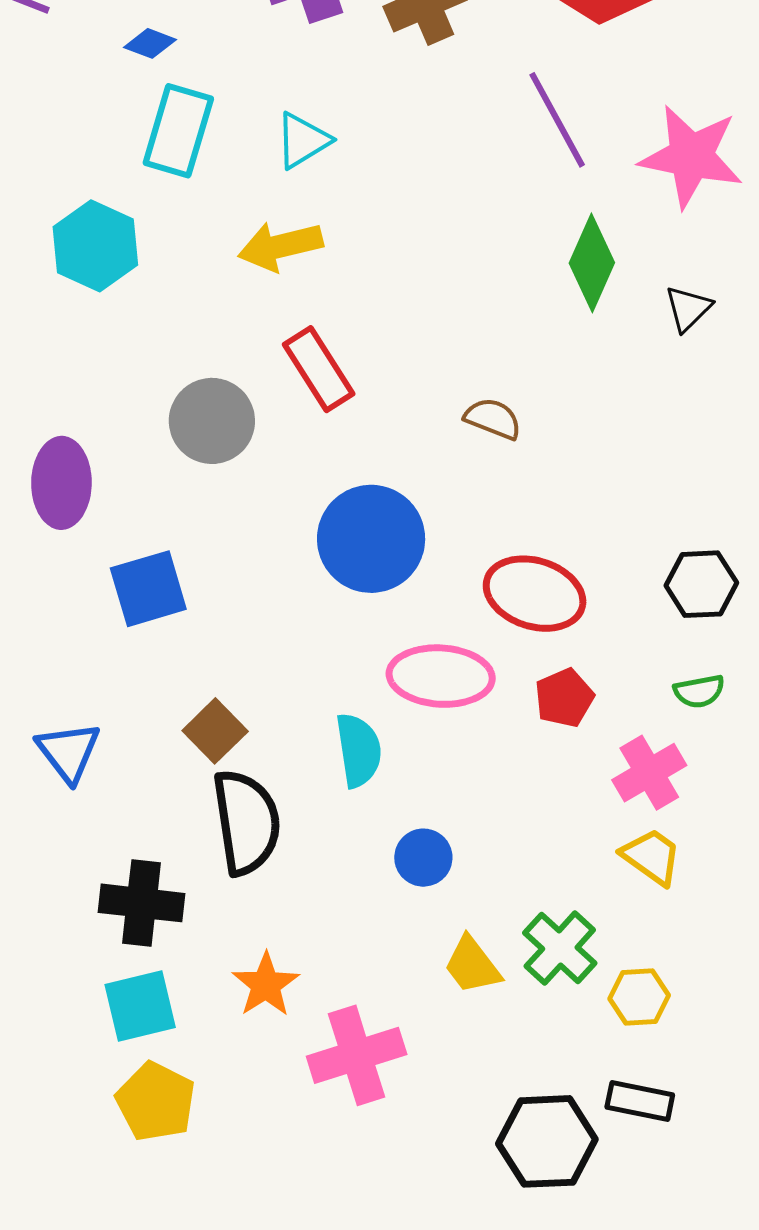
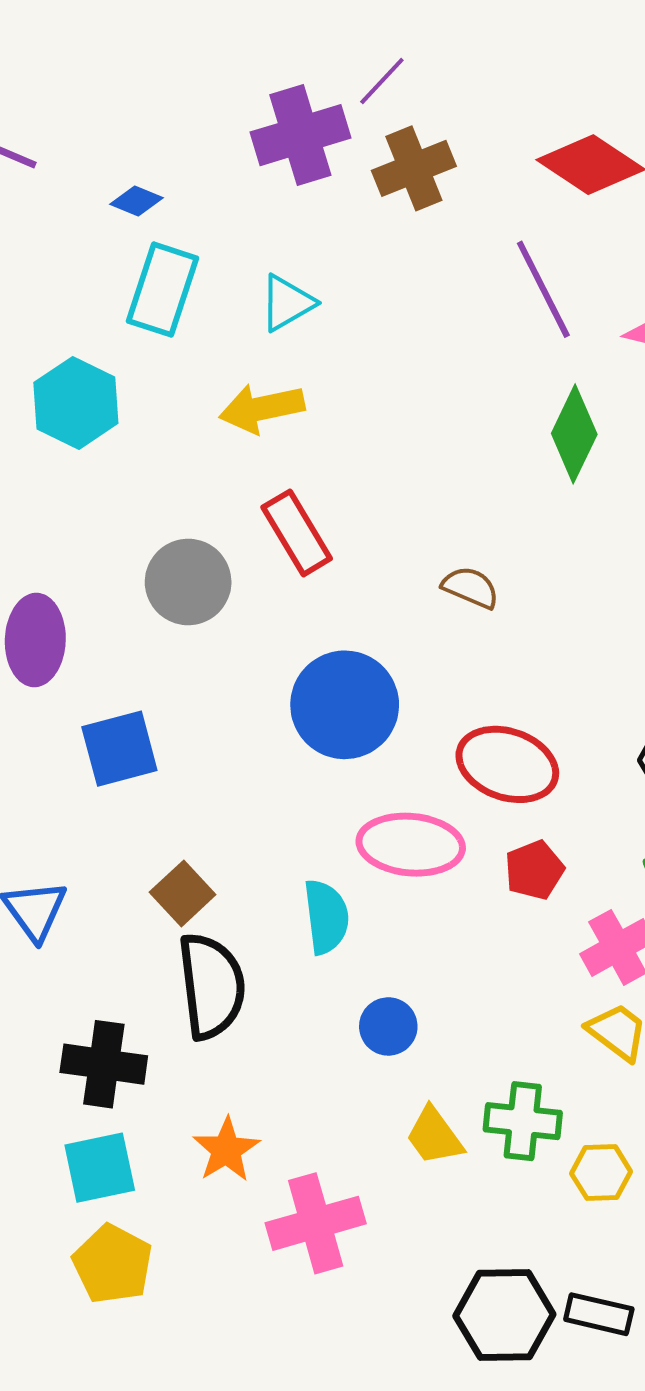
green cross: (560, 948) -> (523, 1121), turned -38
black rectangle: (640, 1101) -> (599, 1314), moved

